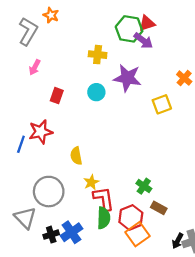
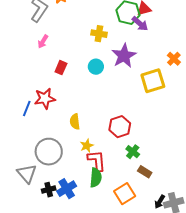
purple star: (127, 78) -> (124, 56), turned 30
yellow square: (162, 104) -> (153, 81), size x1.4
red hexagon: (131, 217) -> (120, 127), moved

